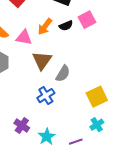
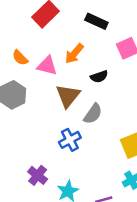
black semicircle: (66, 26) -> (99, 77), moved

